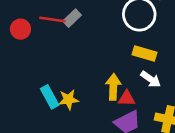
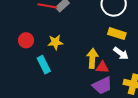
red circle: (20, 29) -> (26, 40), moved
yellow star: (68, 100) -> (55, 42), moved

